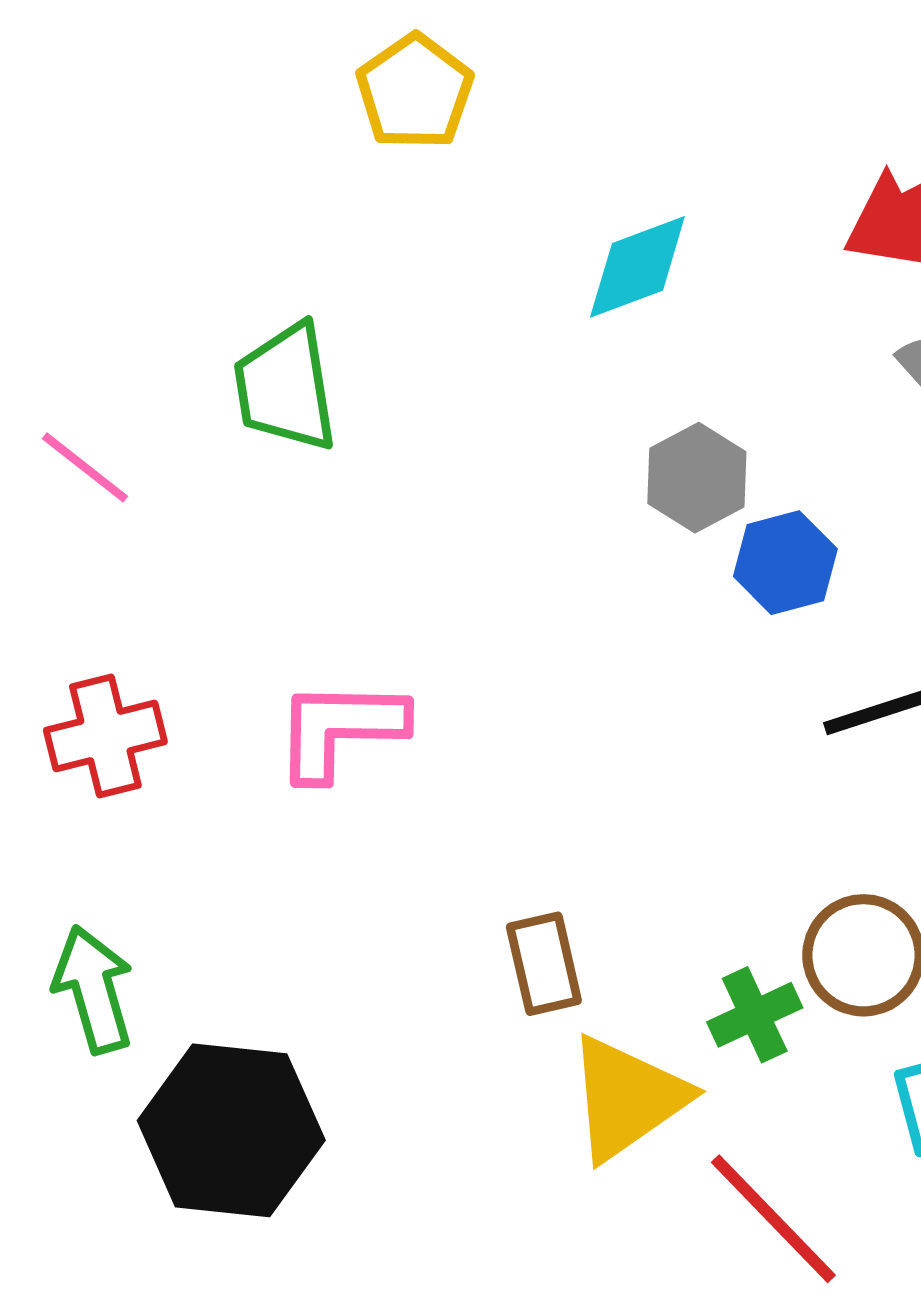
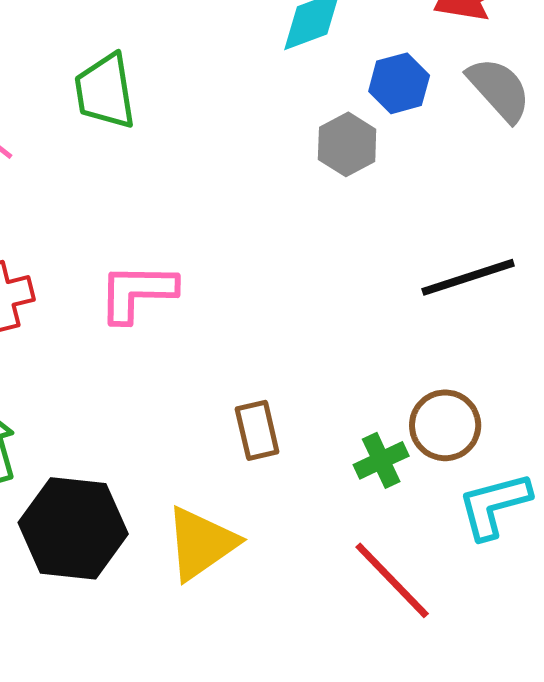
blue hexagon: (785, 563) -> (399, 83), moved
yellow triangle: (627, 1098) -> (201, 543), moved

